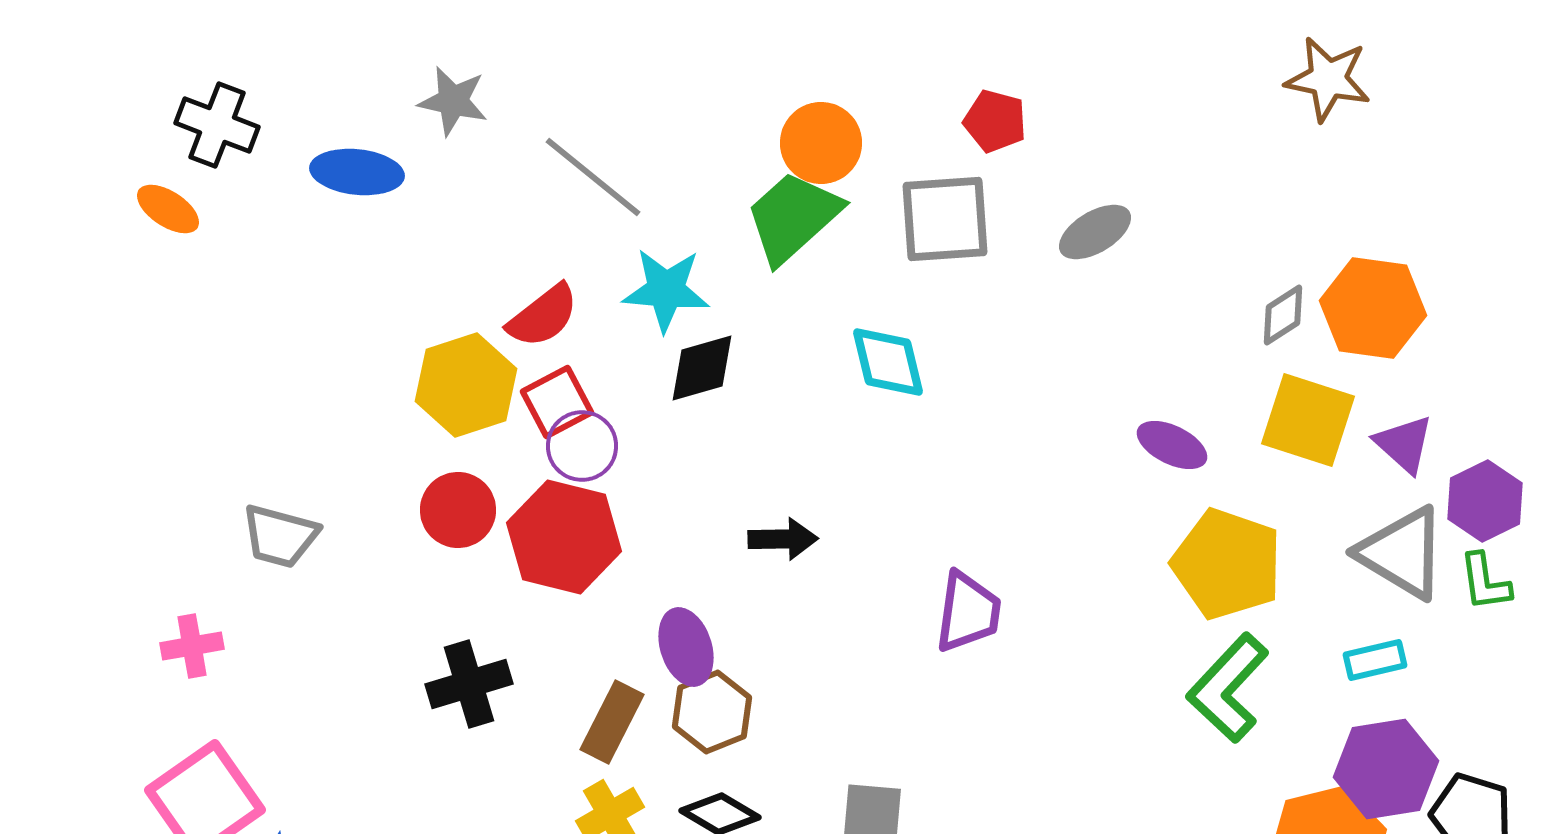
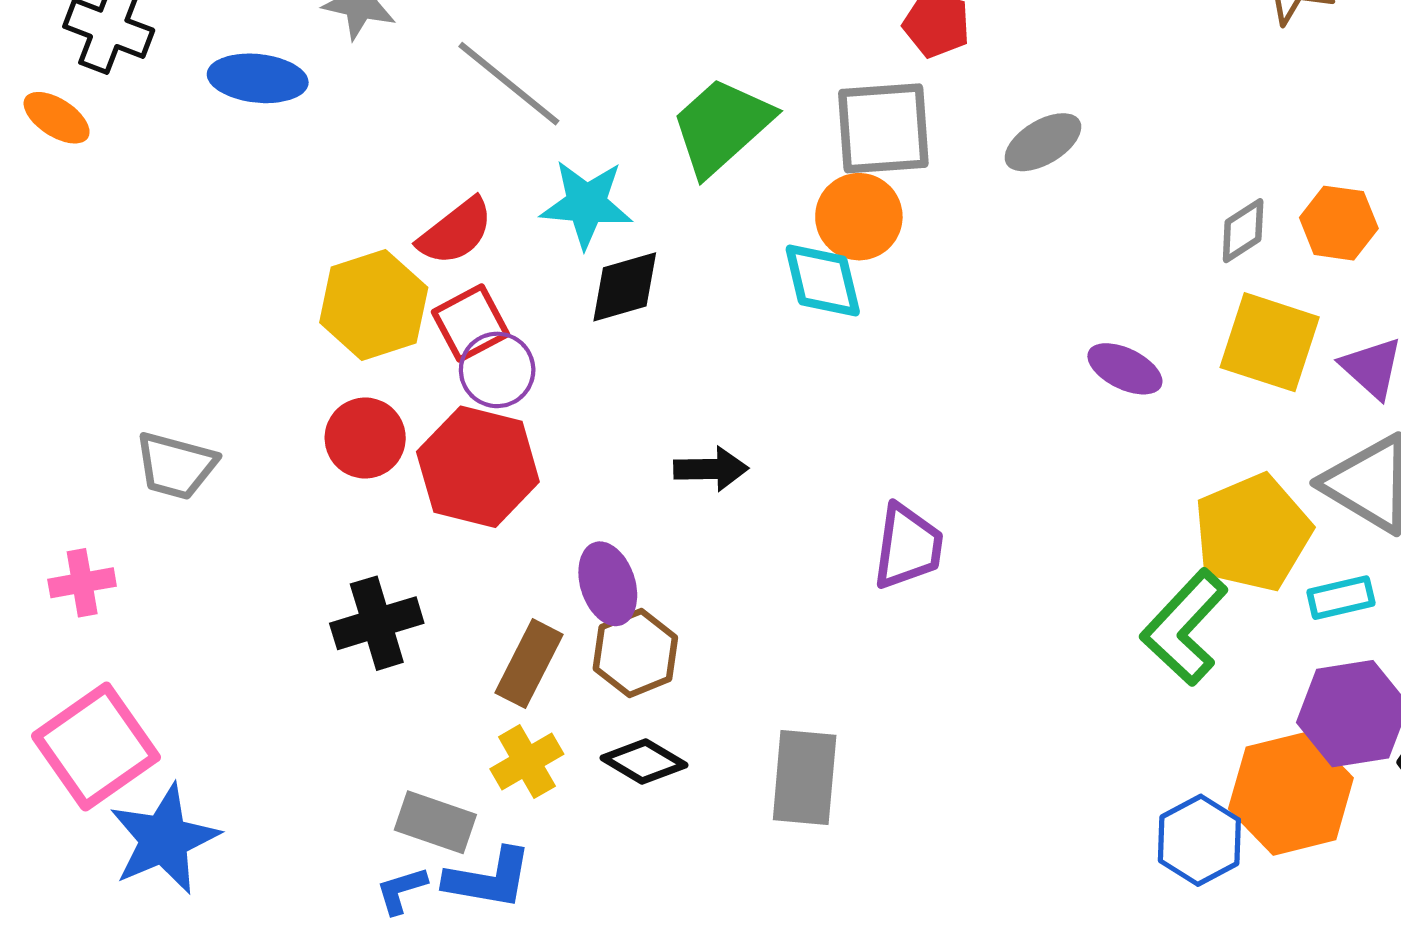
orange circle: (821, 143) -> (859, 217), moved
orange hexagon: (1373, 308) -> (1339, 223), size x0.7
yellow pentagon: (1227, 564) -> (1253, 533), moved, turned 30

